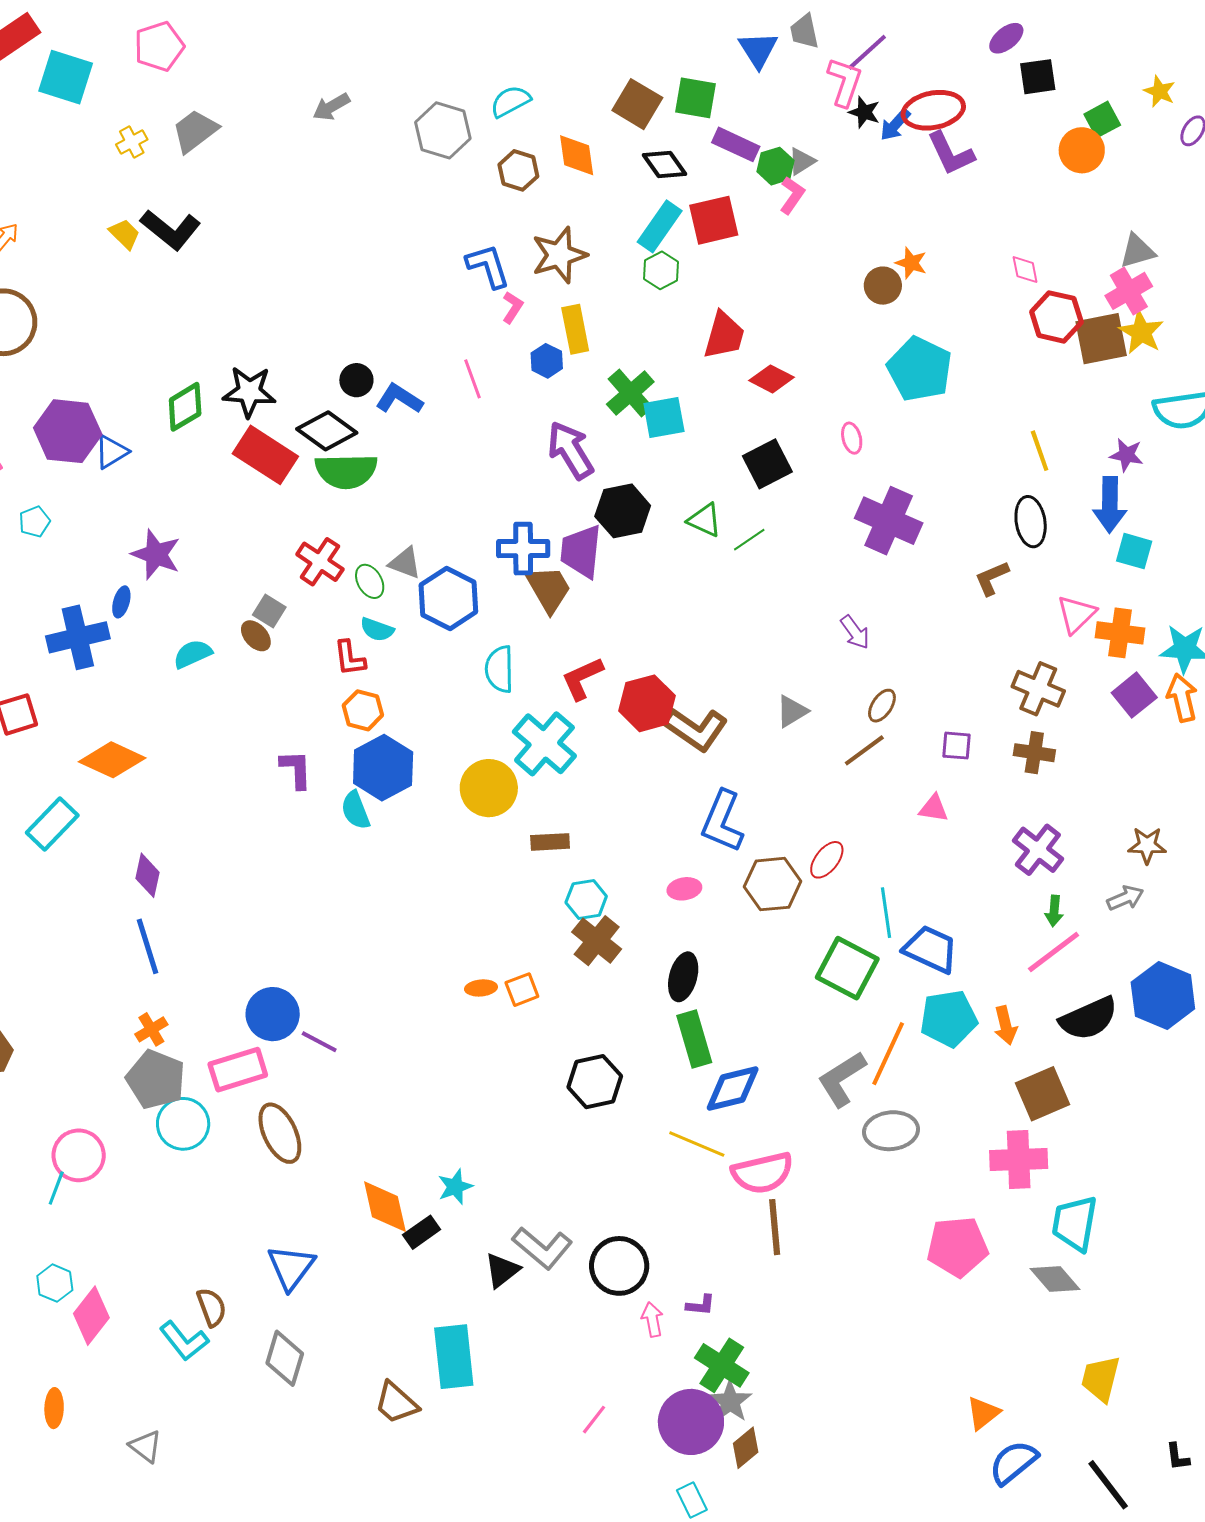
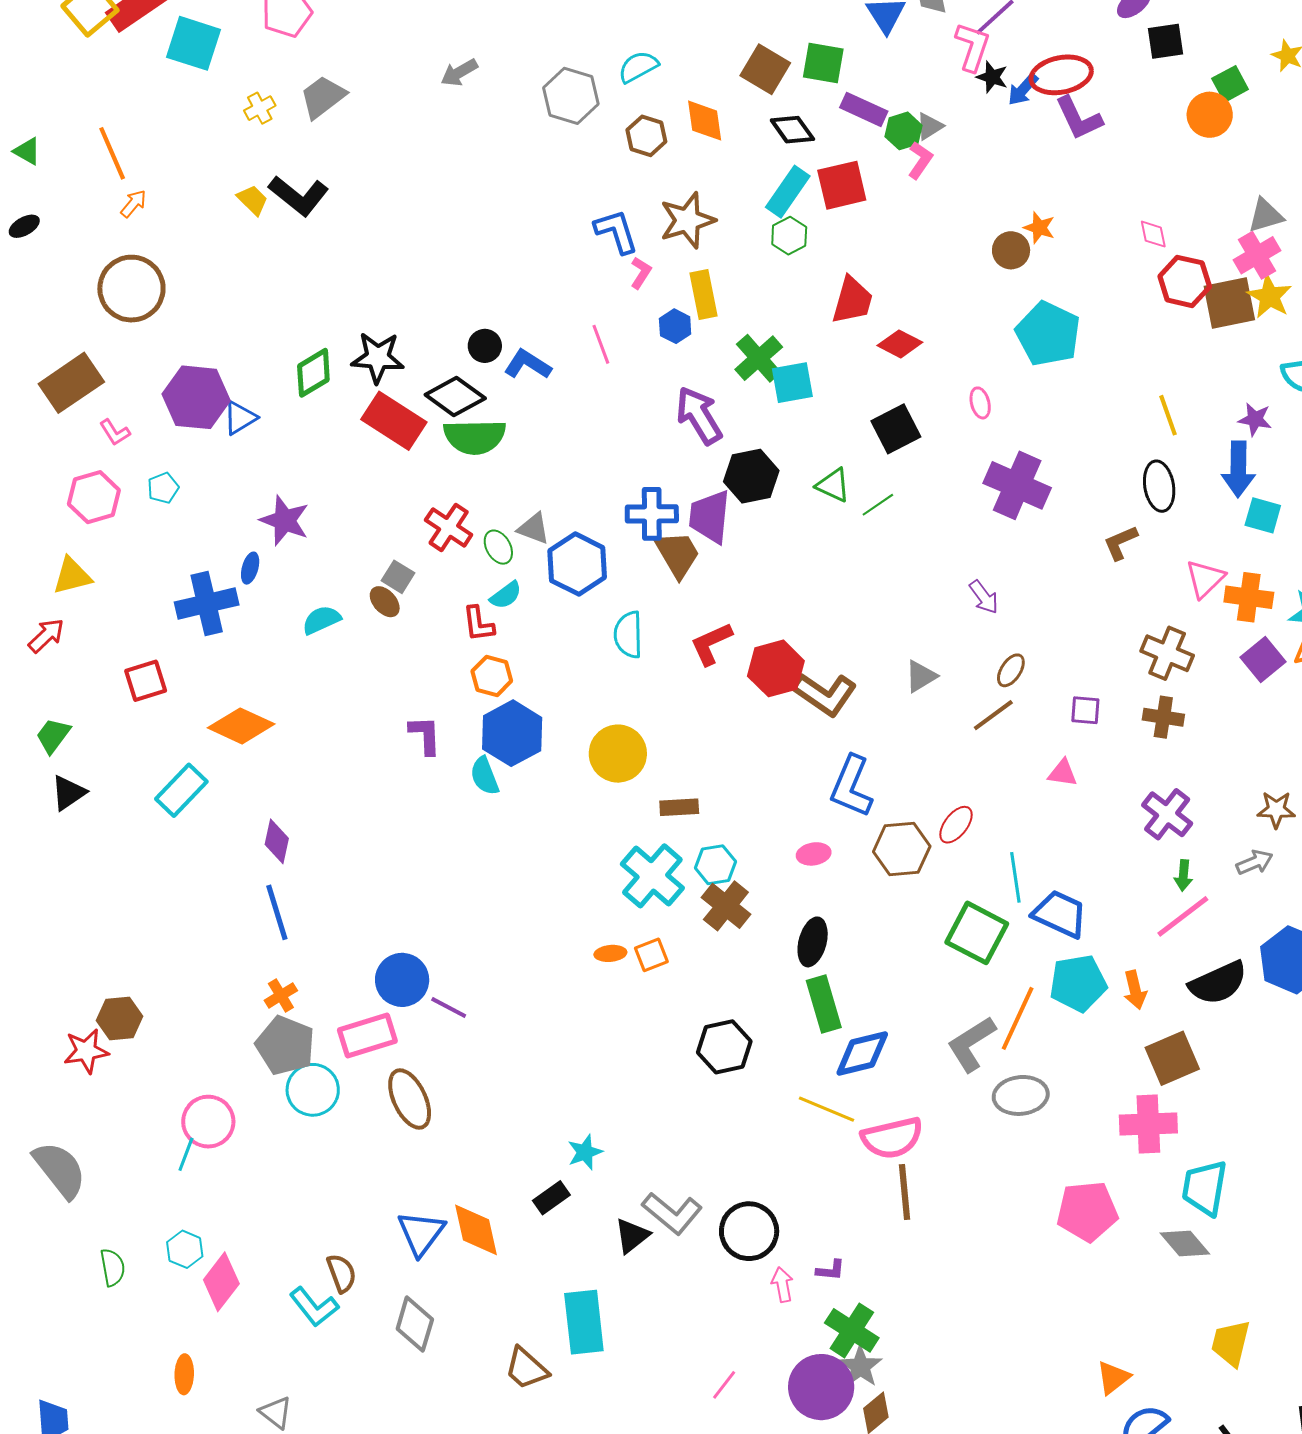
cyan semicircle: (377, 629) -> (506, 595), turned -56
cyan cross: (544, 744) -> (652, 876), moved
orange diamond: (385, 1207) -> (476, 1230), moved

